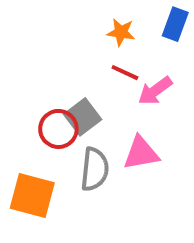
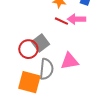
pink arrow: (155, 91) -> (76, 19), moved, turned 36
orange square: (32, 195) -> (29, 82), moved

